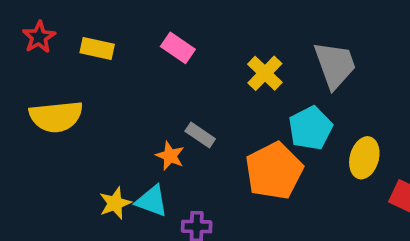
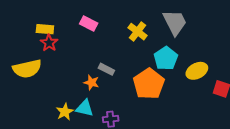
red star: (39, 37) -> (49, 43), moved
yellow ellipse: (364, 158) -> (197, 71), turned 55

